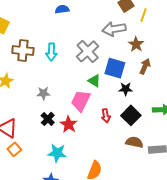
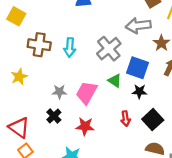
black star: (126, 89) -> (139, 91), moved
pink trapezoid: (81, 101) -> (87, 93), moved
black cross: (48, 119) -> (54, 116), moved
red star: (69, 124) -> (85, 126), turned -30

